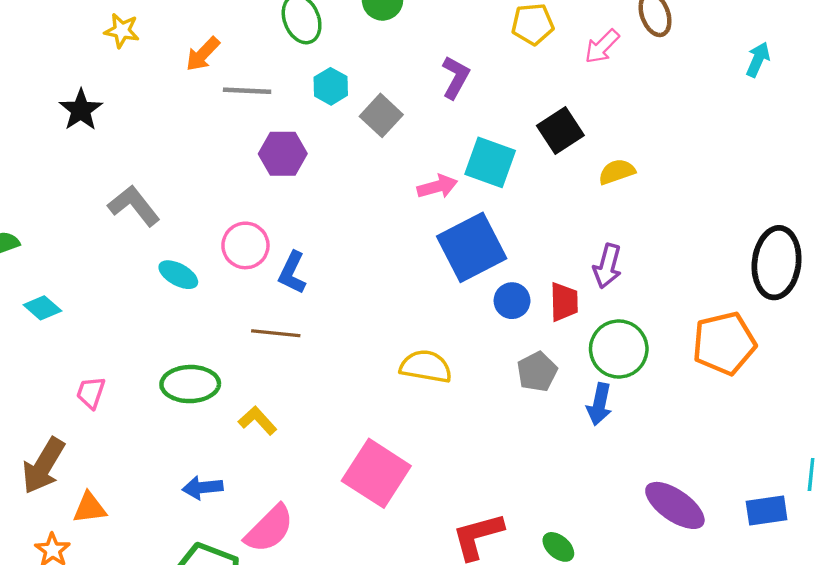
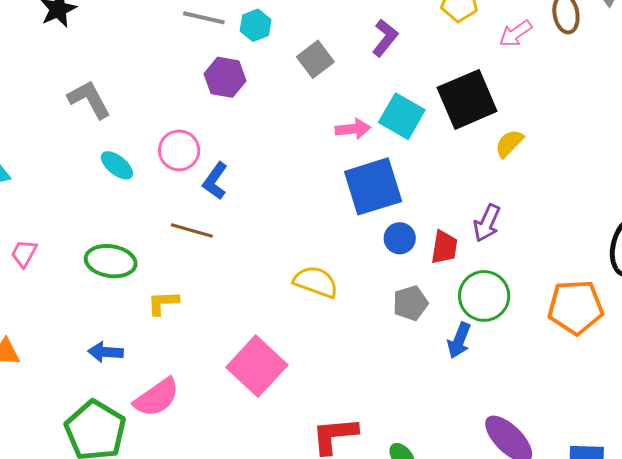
cyan hexagon: (331, 86) -> (256, 25), moved
black square: (560, 131) -> (467, 99), size x1.5
yellow semicircle: (617, 172) -> (509, 143), turned -36
yellow L-shape: (258, 421) -> (163, 303), turned -60

